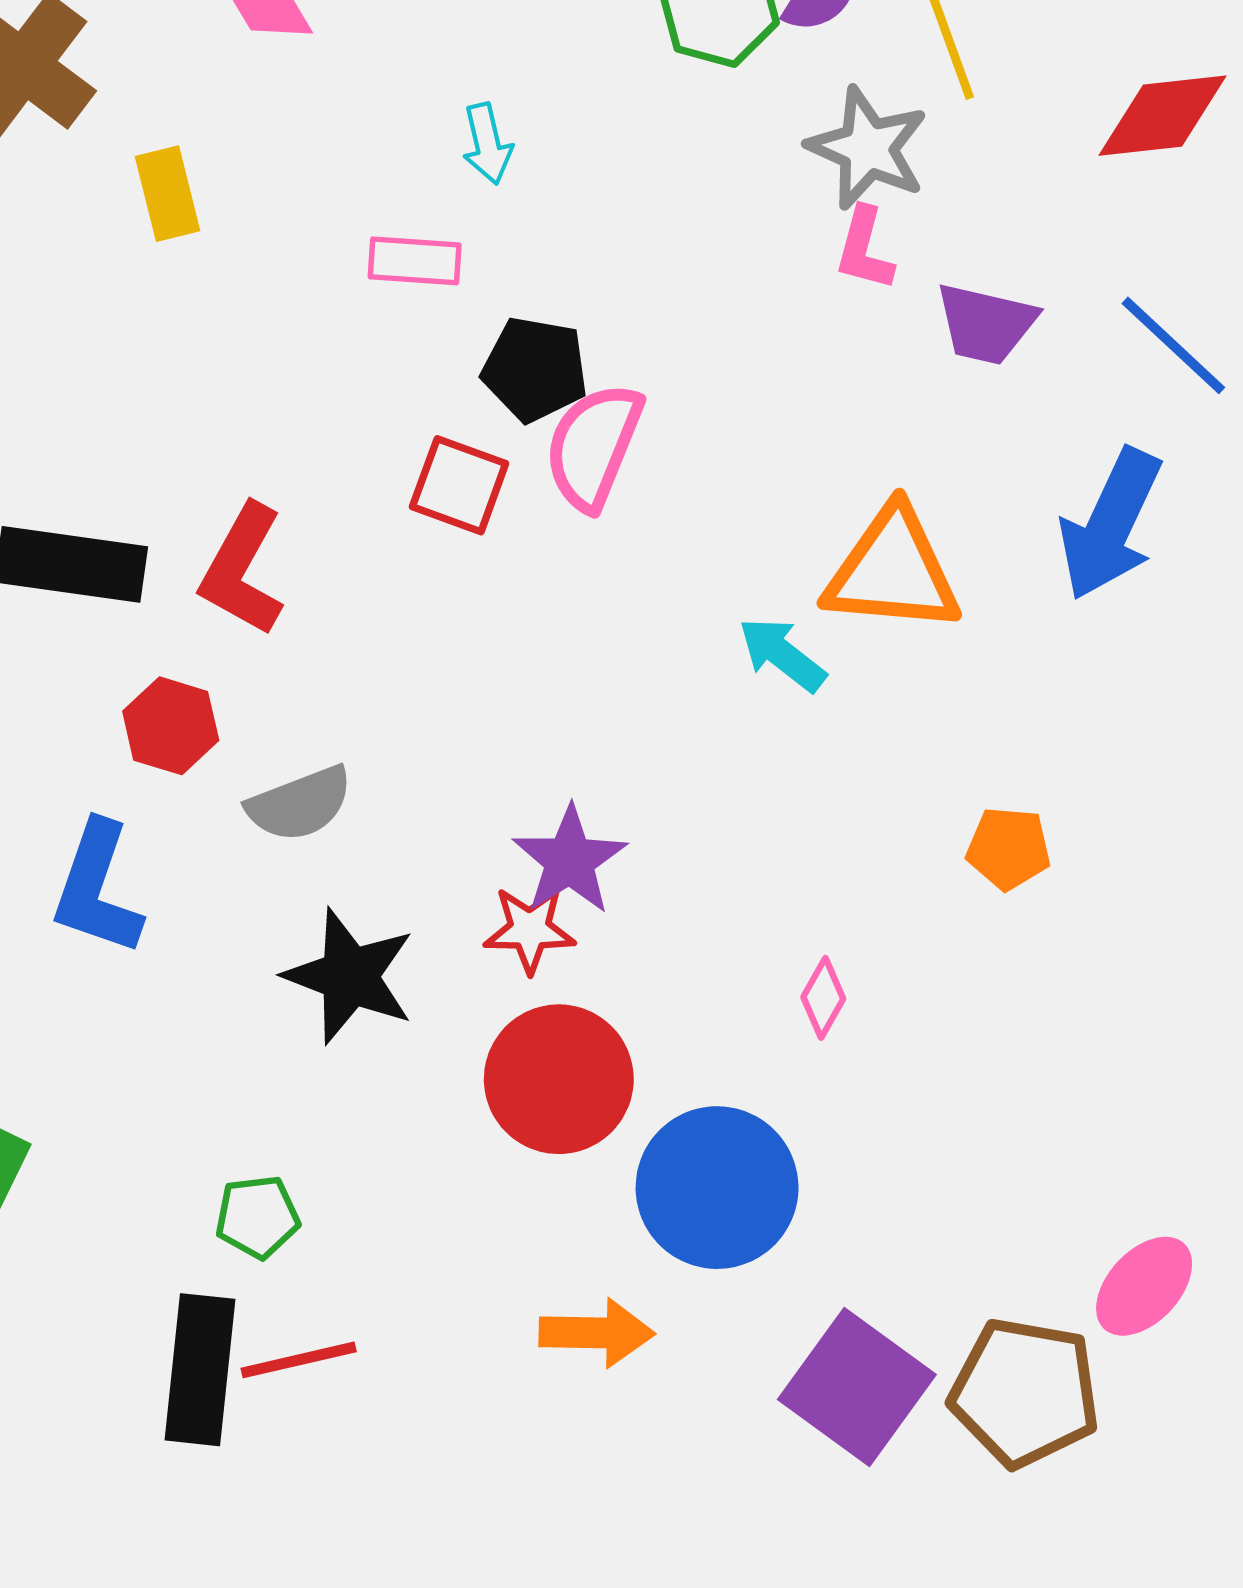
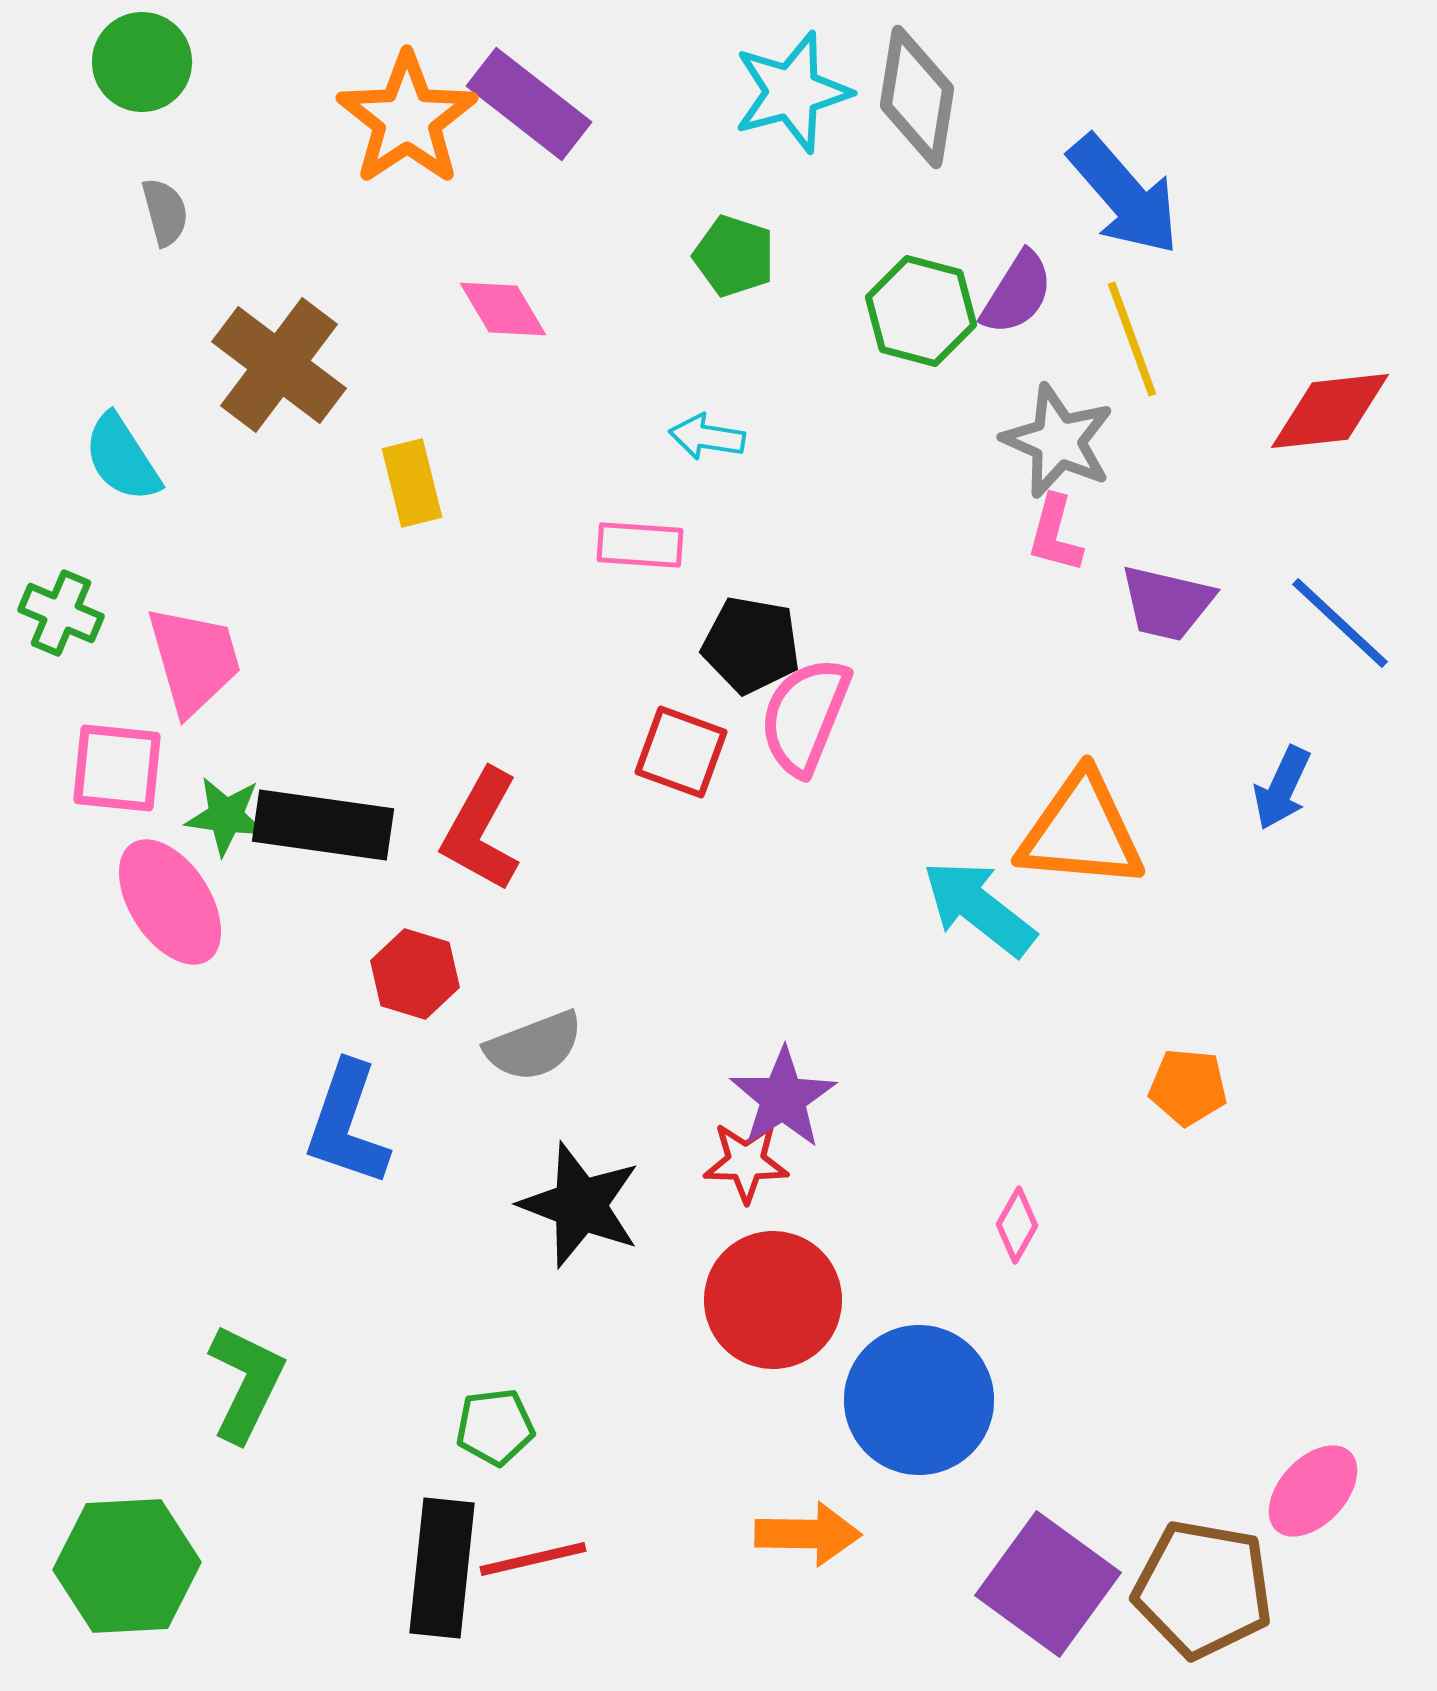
cyan arrow: (487, 144) -> (707, 437), turned 112
blue arrow: (1110, 524) -> (1282, 788), size x0.6
cyan arrow: (782, 654) -> (979, 908), size x1.4

